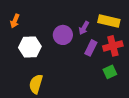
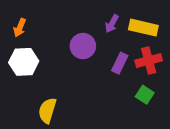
purple arrow: (84, 28) -> (112, 24), moved
white hexagon: (30, 47) -> (24, 62), moved
green square: (110, 72) -> (145, 95), turned -32

